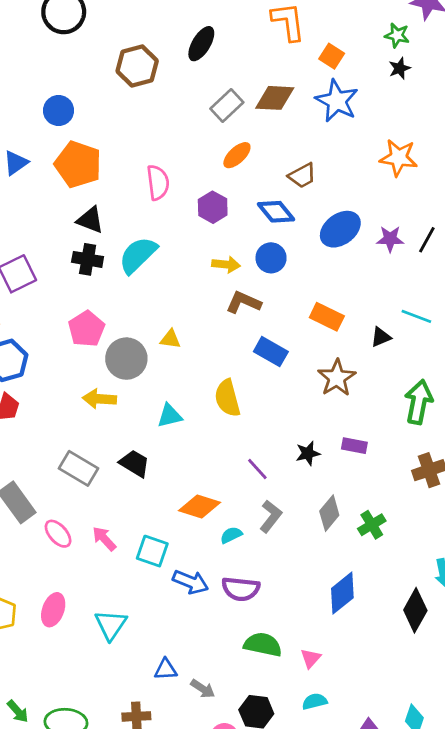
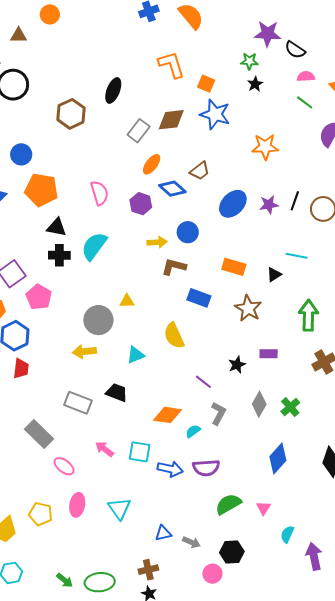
blue diamond: (276, 212) -> (172, 189), moved
pink pentagon: (86, 329) -> (39, 297), moved
pink ellipse: (58, 534) -> (64, 466), moved
green semicircle: (263, 645) -> (228, 504), turned -32
cyan semicircle: (315, 701) -> (287, 534), moved, turned -42

